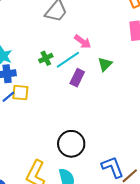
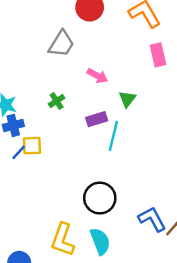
cyan line: (68, 60) -> (113, 136), moved, turned -35
purple rectangle: (77, 78) -> (97, 119), turned 54

